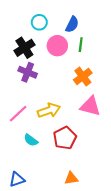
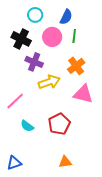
black cross: (24, 48) -> (21, 39), turned -30
purple cross: (28, 72) -> (34, 62), moved
yellow arrow: (49, 110) -> (49, 82), moved

